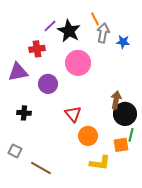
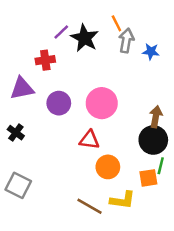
pink circle: (78, 63) -> (102, 103), moved
brown arrow: (116, 100) -> (156, 117), moved
black cross: (24, 113) -> (16, 133), moved, turned 32
red triangle: (73, 114) -> (89, 140), turned -42
gray square: (15, 151) -> (18, 185), size x1.5
brown line: (41, 168) -> (89, 206), moved

